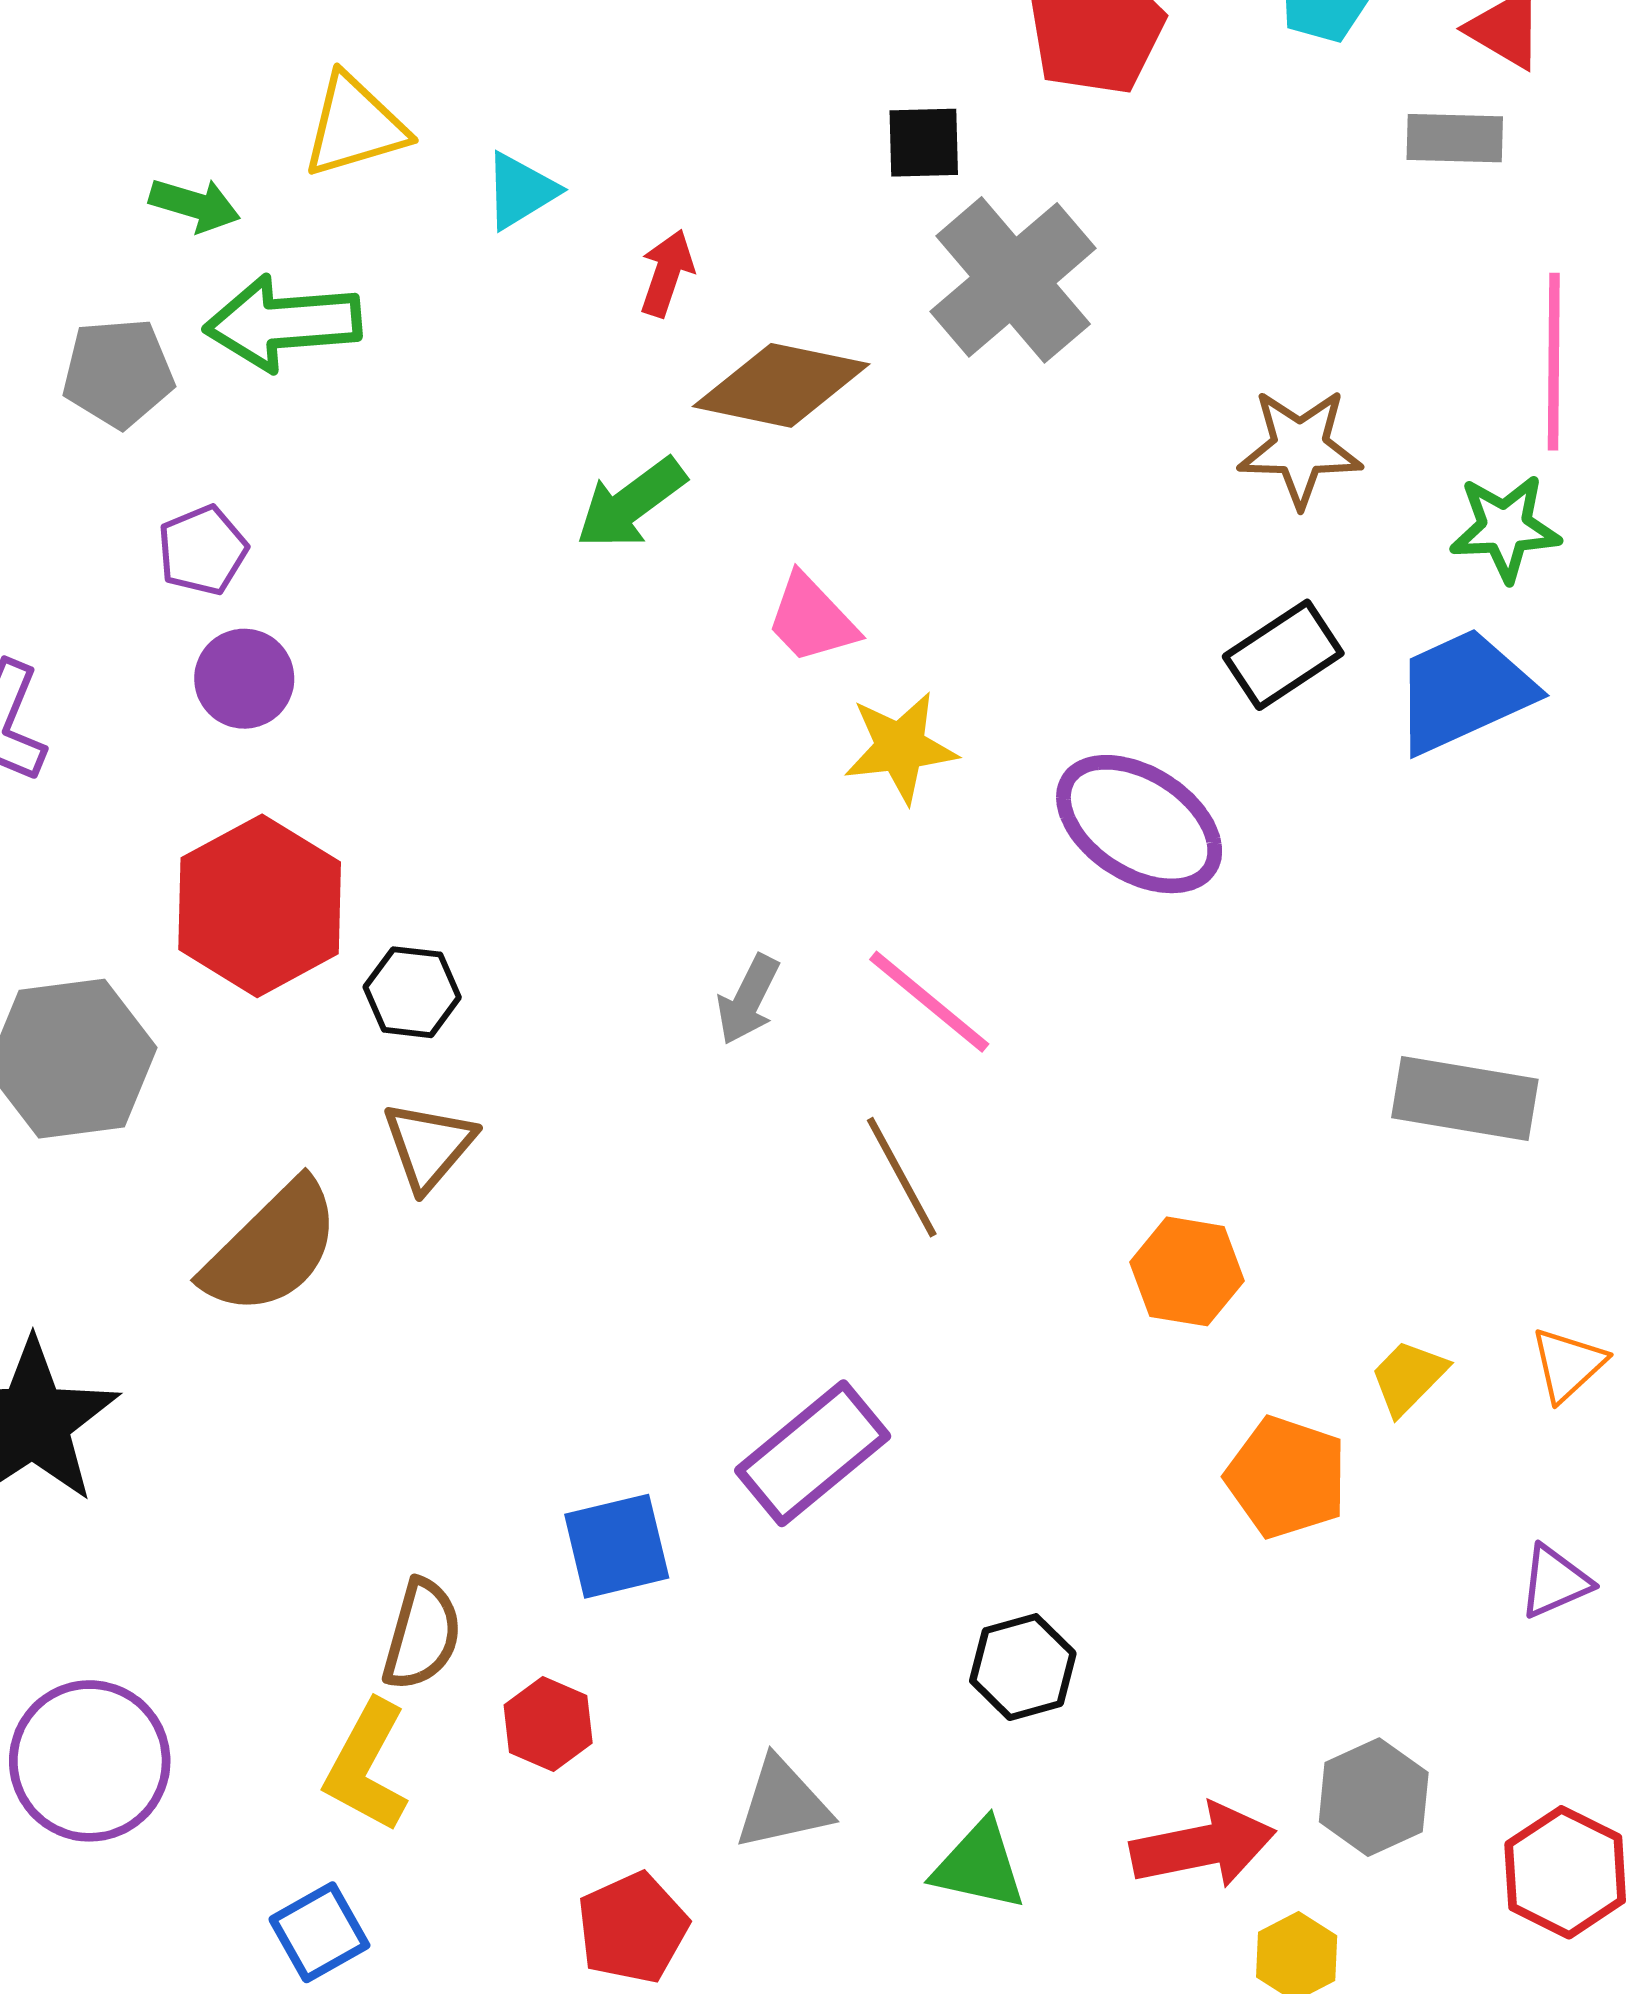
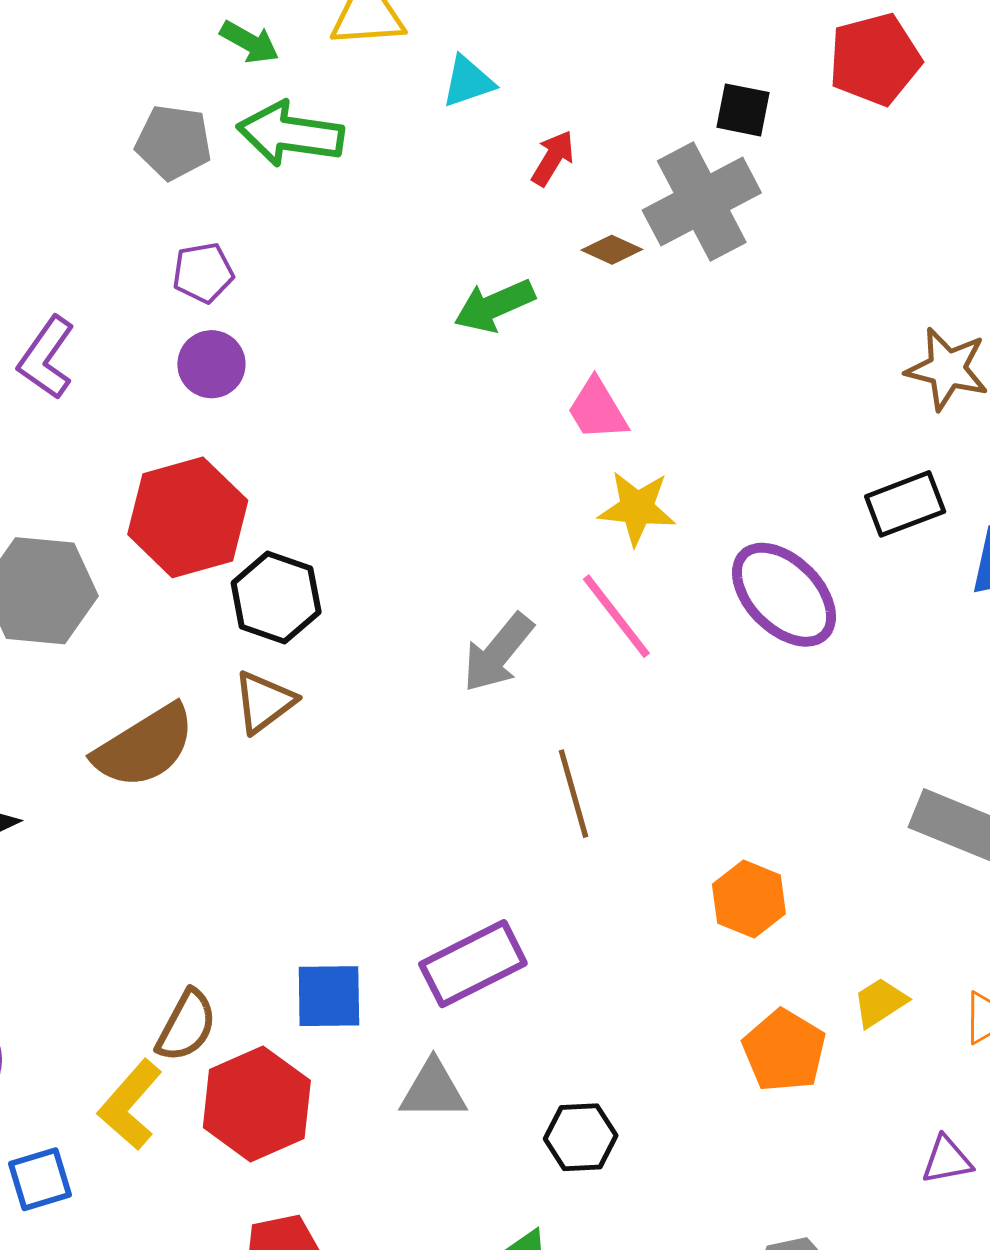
gray cross: (1013, 280) -> (702, 202), moved
brown diamond: (781, 385) -> (612, 250), size x0.5
black hexagon: (412, 992) -> (276, 598), size x1.4
gray arrow: (748, 1000) -> (498, 653), size x1.4
pink line: (929, 1002) -> (616, 616), moved
red hexagon: (548, 1724) -> (257, 1104), size x1.8
gray triangle: (783, 1804) -> (433, 1090), moved
blue square: (319, 1932) -> (40, 1179), moved

